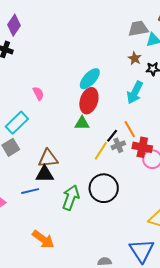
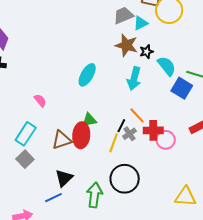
brown star: (135, 58) -> (126, 45), size x1.6
red ellipse: (89, 101) -> (81, 135), moved
brown triangle: (48, 158) -> (62, 140), moved
black triangle: (45, 174) -> (64, 178), turned -30

